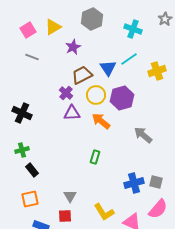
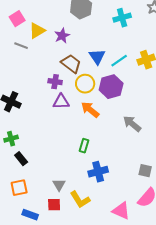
yellow triangle: (53, 27) -> (37, 31), moved
cyan cross: (133, 29) -> (122, 18), turned -36
cyan line: (129, 59) -> (119, 61), moved
brown trapezoid: (82, 75) -> (71, 64), turned 65
purple cross: (66, 93) -> (55, 82), turned -32
blue cross: (134, 183) -> (98, 172), moved
yellow L-shape: (104, 212) -> (80, 200), moved

